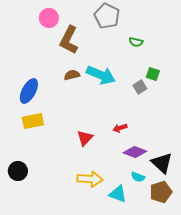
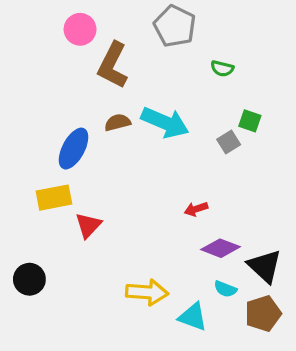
blue ellipse: (29, 91) -> (74, 149), moved
red triangle: (85, 138) -> (88, 225), moved

